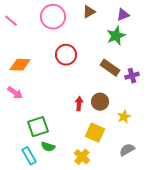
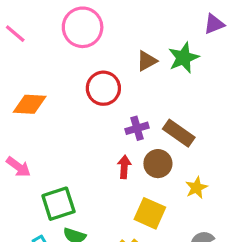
brown triangle: (89, 12) -> (147, 61), moved
purple triangle: (123, 15) -> (214, 24), moved
brown rectangle: (110, 68) -> (179, 133), moved
purple cross: (132, 76) -> (137, 128), moved
pink arrow: (15, 93) -> (18, 167), moved

